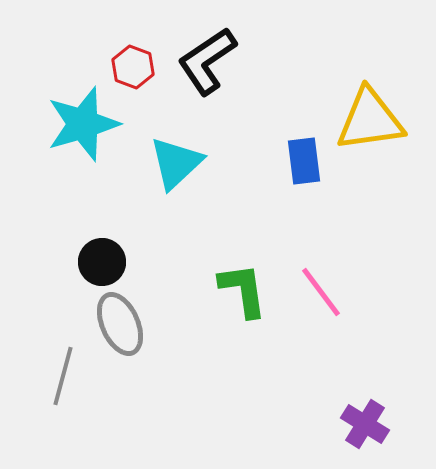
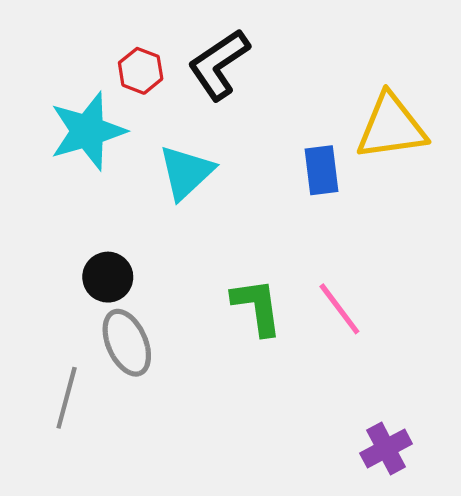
purple cross: (365, 424) -> (386, 448), turned 30

